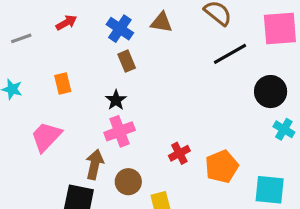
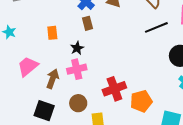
orange rectangle: (63, 83) -> (52, 33), moved
red cross: (179, 153) -> (114, 89), size x1.6
brown arrow: (95, 164) -> (53, 79), moved

